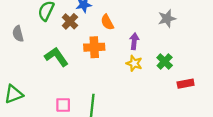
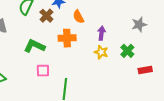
gray star: (167, 18) -> (139, 25), moved
green L-shape: (56, 57) -> (34, 46), turned -30
pink square: (63, 105) -> (43, 71), moved

